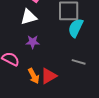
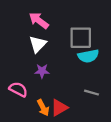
white triangle: (29, 17) -> (38, 44), turned -30
cyan semicircle: (76, 28) -> (88, 56), turned -126

